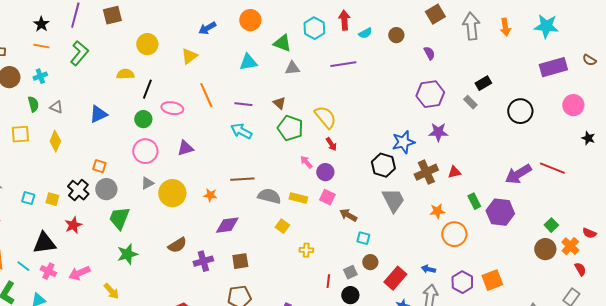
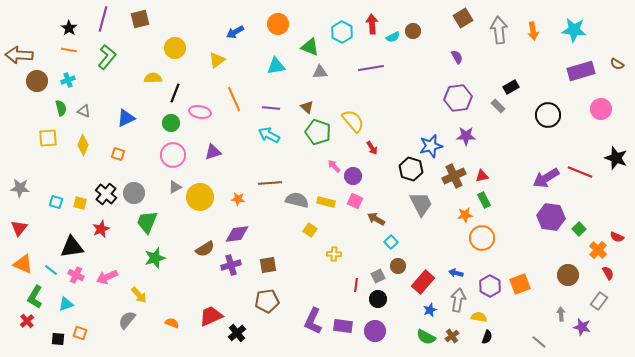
brown circle: (396, 35) -> (413, 31), moved
black star: (588, 138) -> (616, 158), moved, size x1.6
red arrow: (331, 144) -> (372, 148), moved
orange square: (99, 166) -> (118, 154), moved
green rectangle: (474, 201) -> (484, 200), moved
purple hexagon: (500, 212) -> (551, 217), moved
purple diamond: (227, 225) -> (237, 234), moved
cyan square: (363, 238) -> (391, 242), turned 32
brown circle: (545, 249) -> (568, 275), moved

